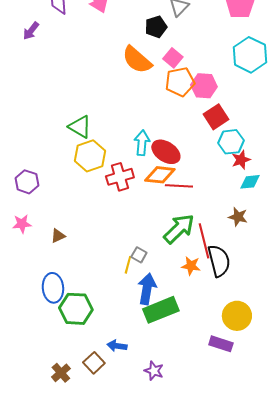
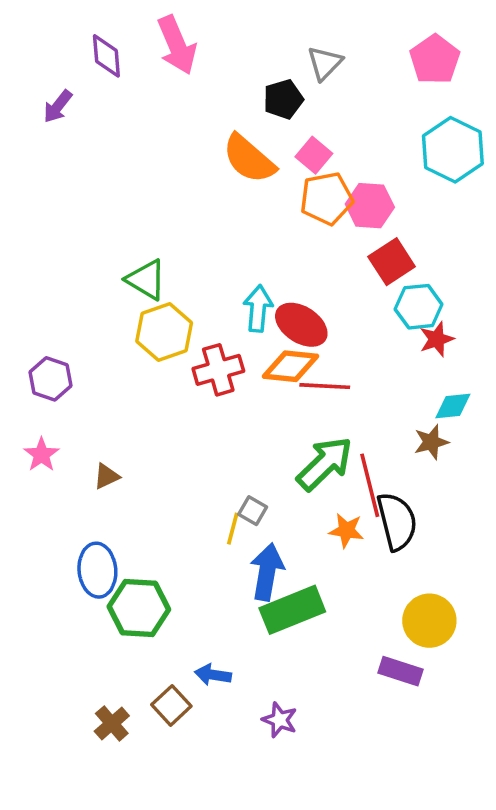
cyan diamond: (250, 182) -> (453, 406), moved
brown star: (238, 217) -> (431, 442), turned -30
pink star: (22, 224) -> (41, 455), turned -30

